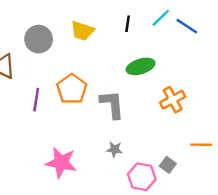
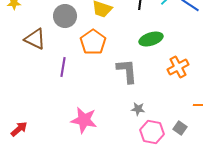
orange pentagon: (72, 89) -> (93, 42), moved
gray star: (114, 149) -> (138, 109), moved
gray square: (168, 165) -> (180, 128), moved

